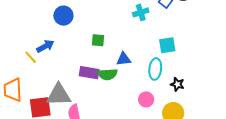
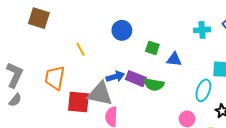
blue circle: (63, 16) -> (122, 30), moved
blue arrow: (45, 46) -> (115, 77), moved
blue triangle: (124, 59) -> (174, 59), moved

